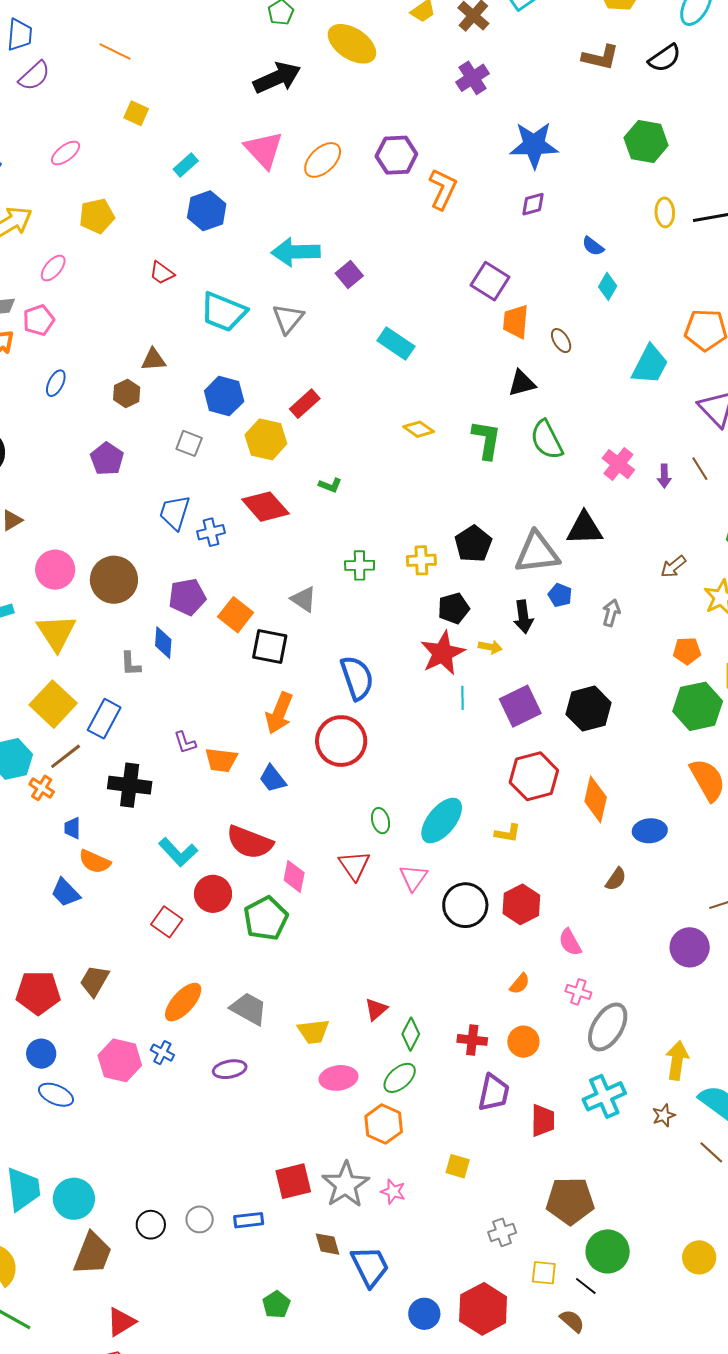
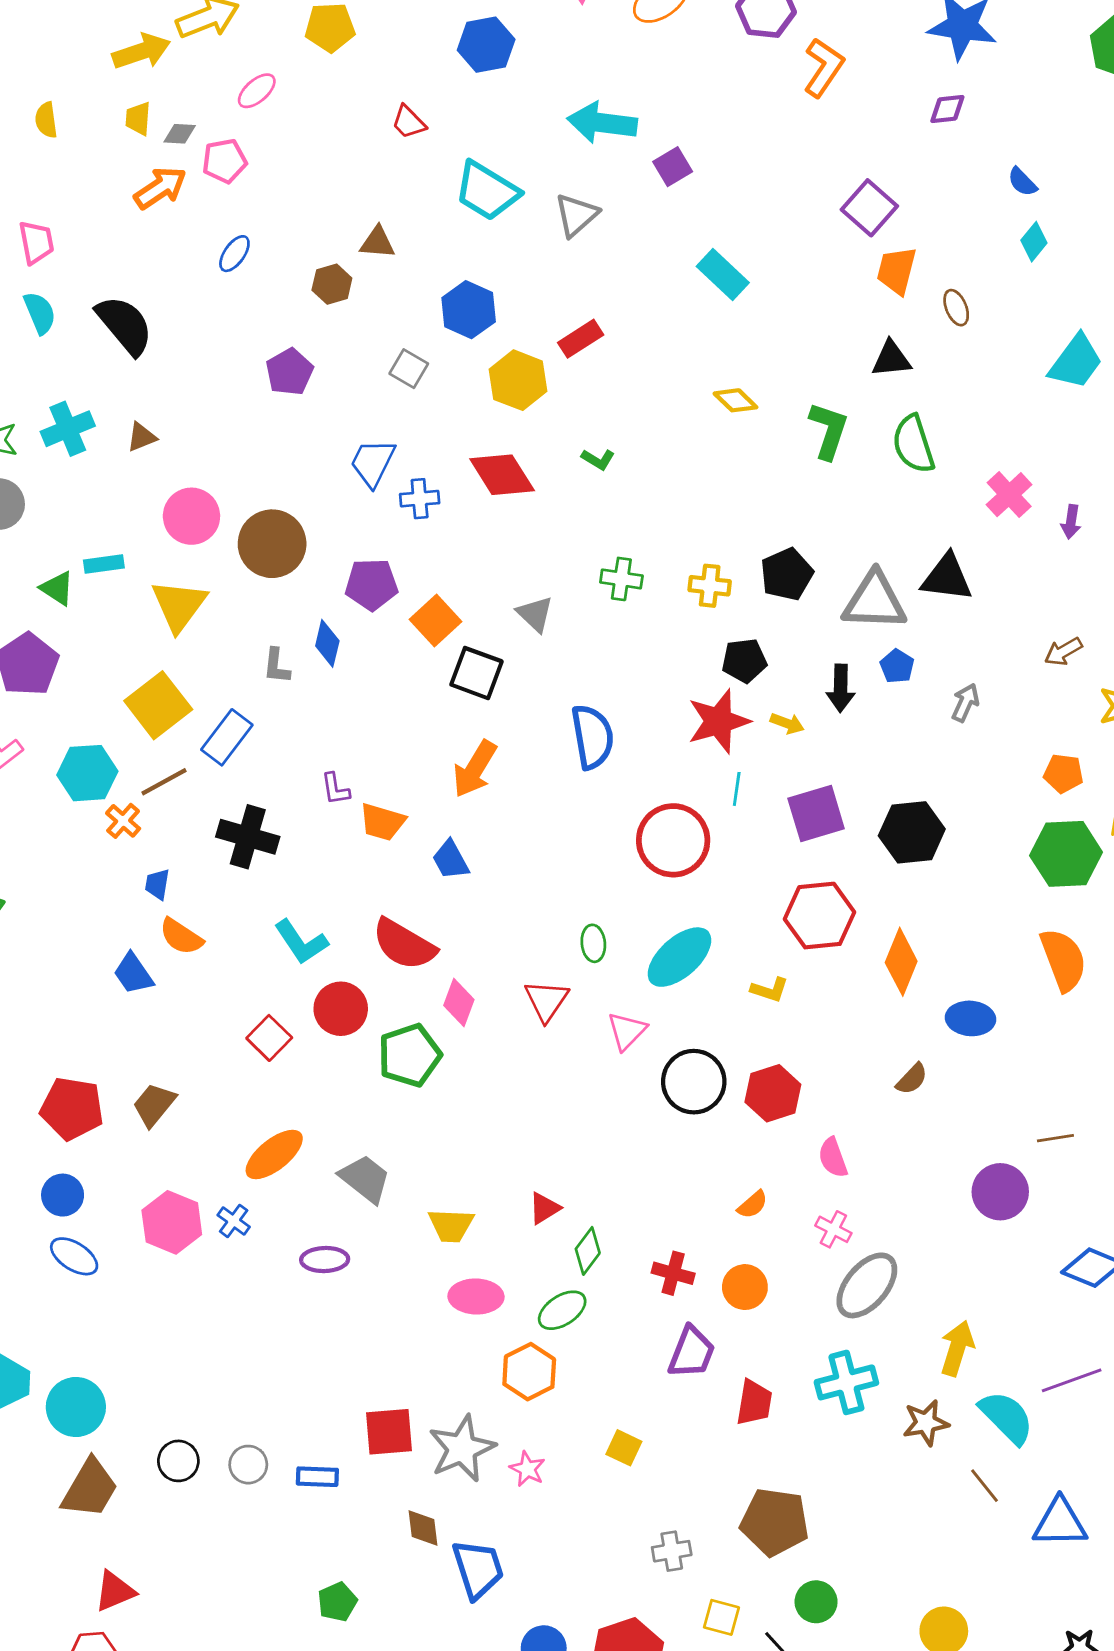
red circle: (341, 741) -> (673, 840), moved
brown star: (664, 1115) -> (926, 1423), size x1.4
green circle: (608, 1251) -> (816, 1602), size x0.7

